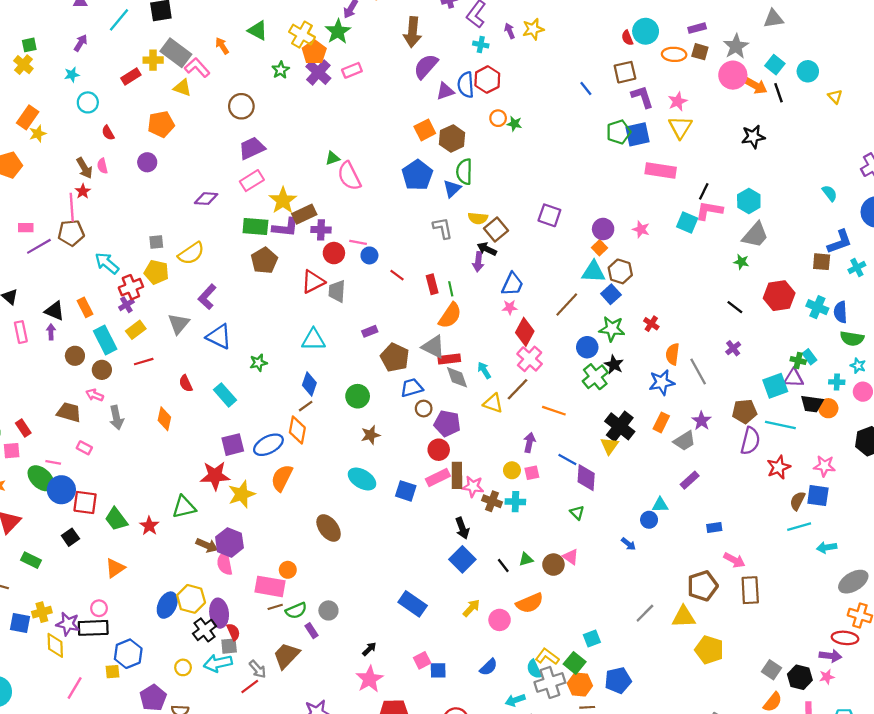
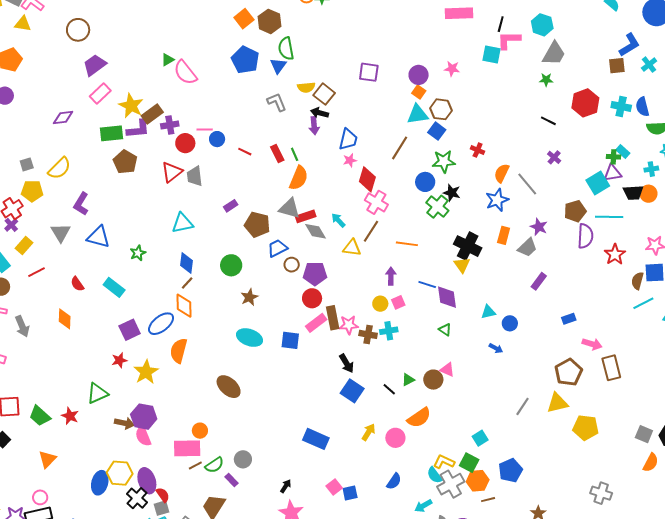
orange semicircle: (673, 354) -> (502, 173), turned 30
red star: (215, 476) -> (119, 360), size x0.6
cyan triangle: (660, 505) -> (488, 312), moved

